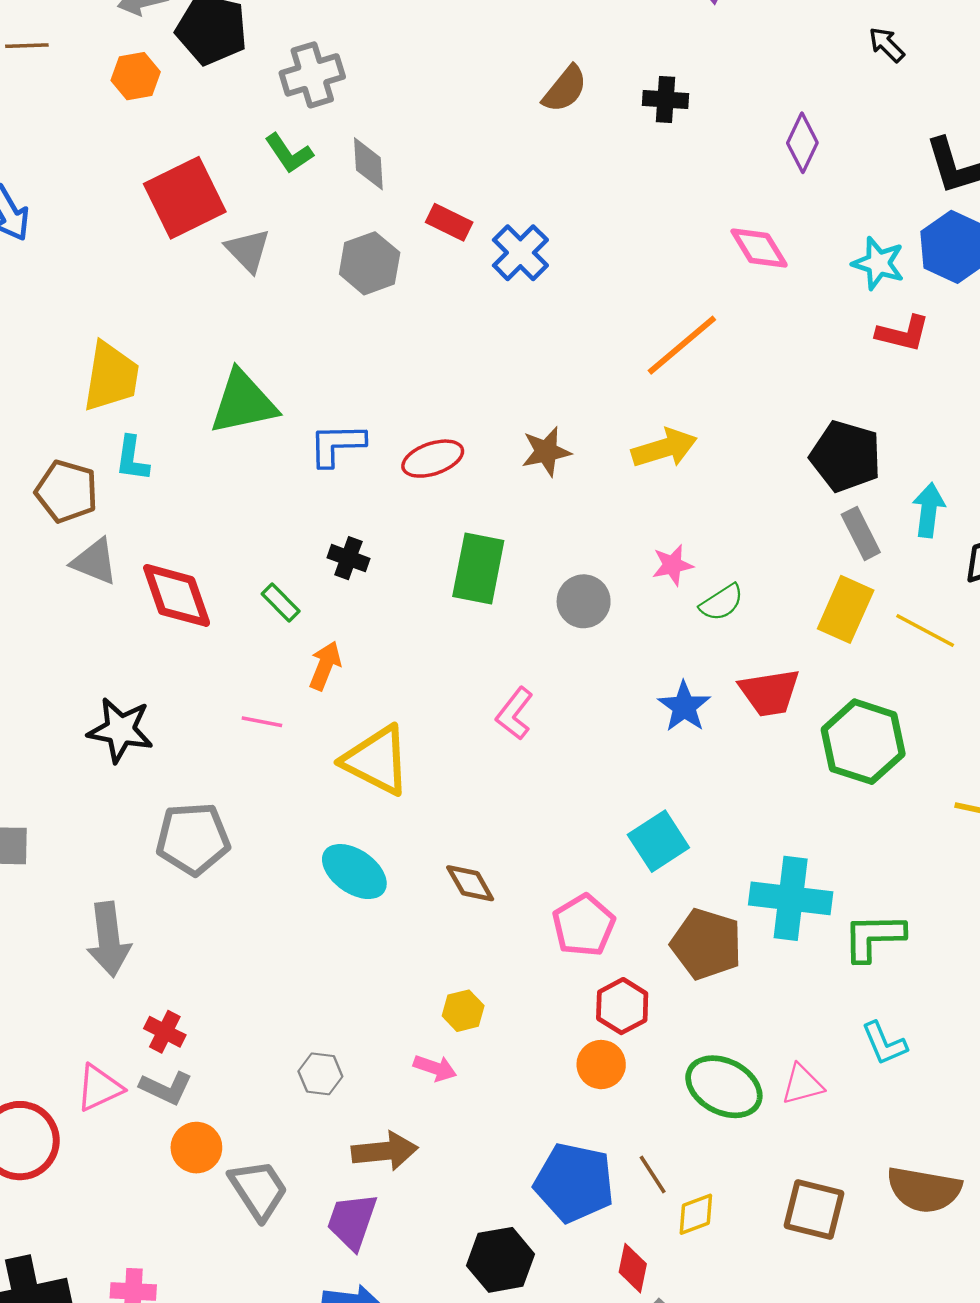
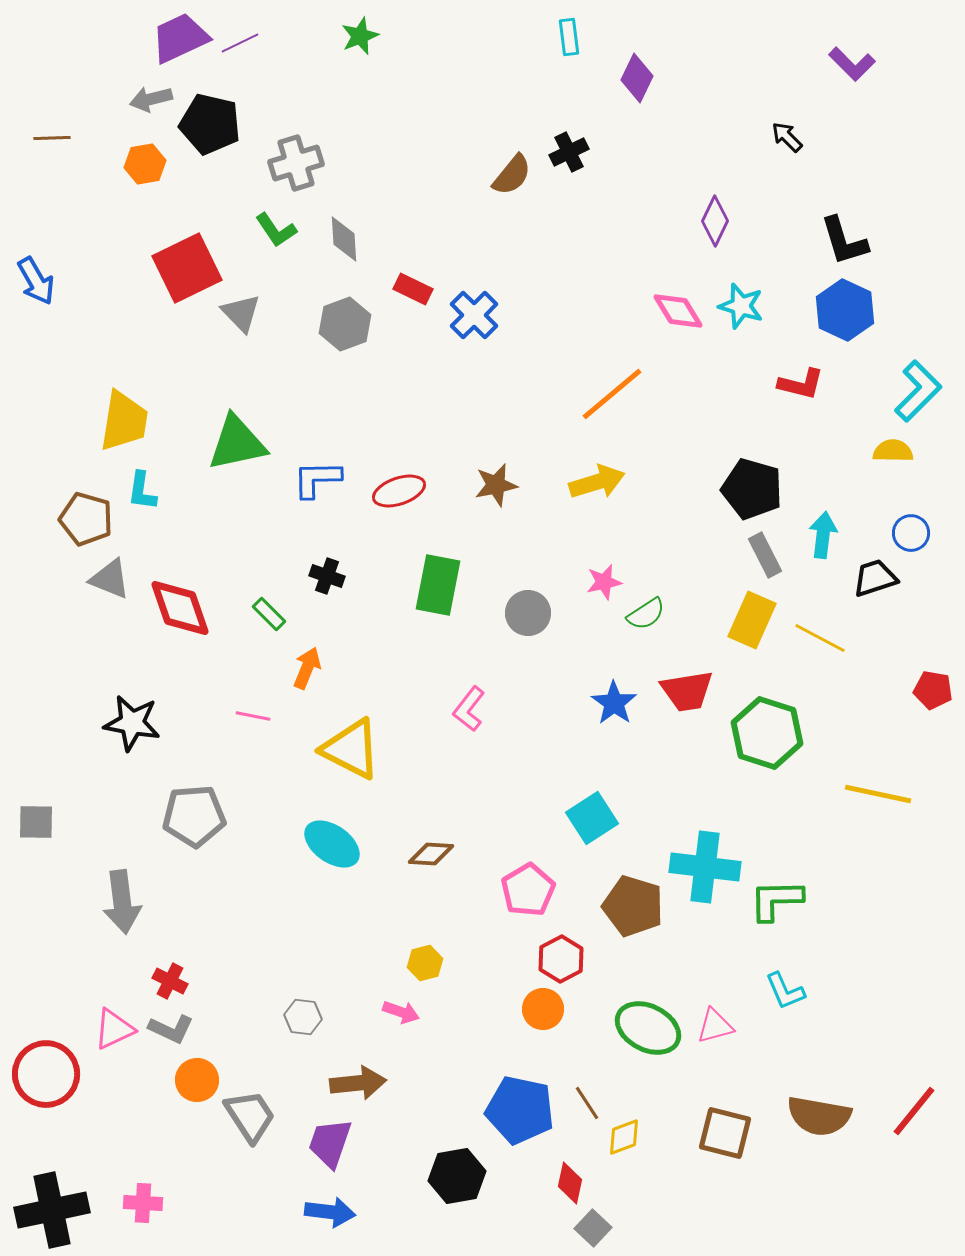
black cross: (665, 100) -> (569, 152), moved, turned -30
cyan star: (878, 263) -> (741, 306), moved
brown diamond: (470, 883) -> (431, 854), turned -57

